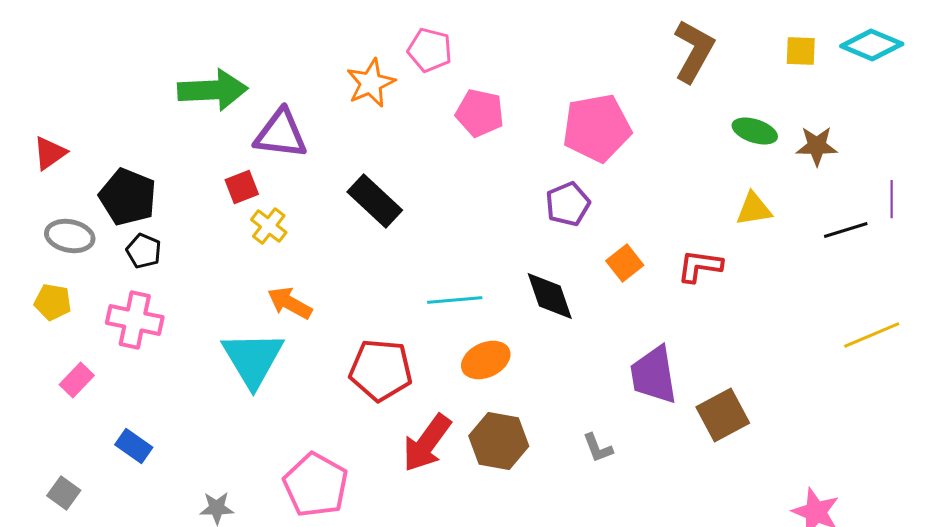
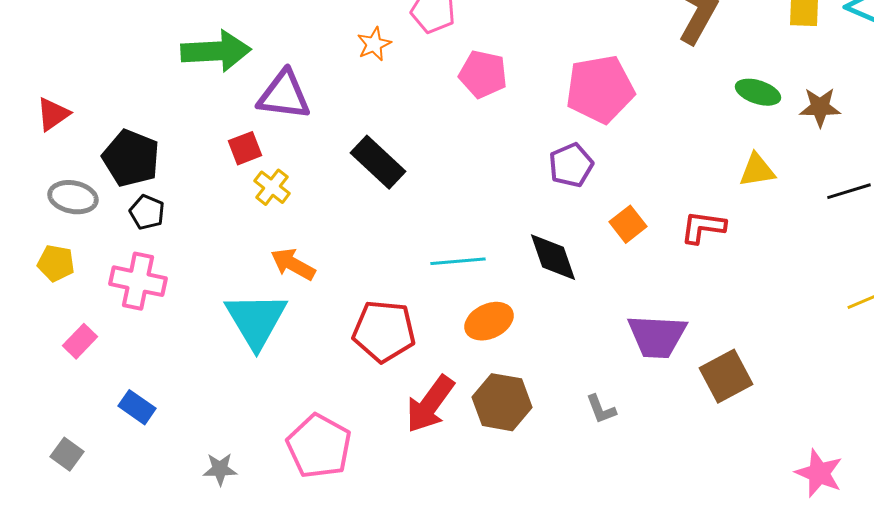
orange star: (371, 83) -> (374, 44), size x0.7
purple trapezoid: (654, 375) -> (657, 336), turned -78

